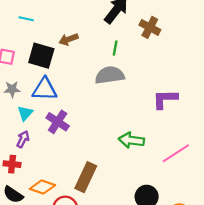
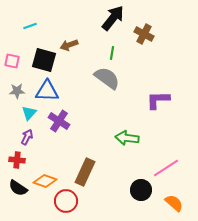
cyan line: (26, 19) -> (30, 26), turned -32
gray semicircle: (110, 75) -> (107, 78), turned 44
pink line: (176, 153) -> (166, 168), moved

